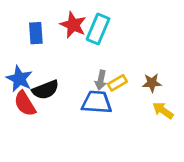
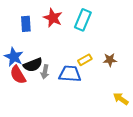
cyan rectangle: (98, 29) -> (83, 20), moved
gray arrow: (101, 80) -> (45, 72), moved
yellow arrow: (163, 110) -> (121, 99), moved

